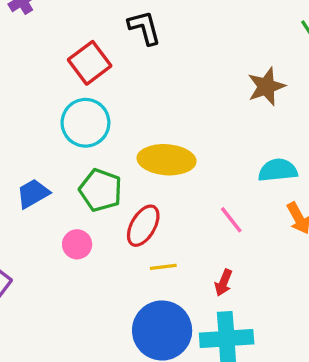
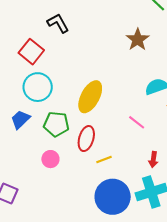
yellow ellipse: (167, 160) -> (90, 97), turned -52
blue trapezoid: (33, 193) -> (20, 119), moved
red arrow: (223, 283) -> (153, 160), moved

